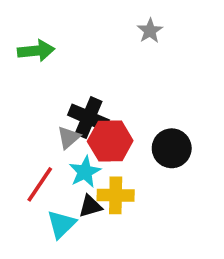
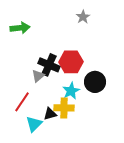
red hexagon: (110, 141) -> (71, 62), moved
cyan star: (85, 172) -> (71, 91), moved

